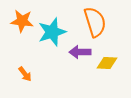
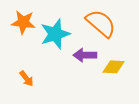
orange semicircle: (95, 22) -> (101, 23), turned -32

